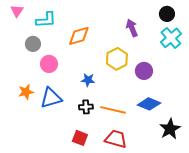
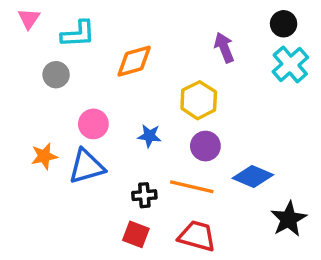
pink circle: (49, 64) -> (93, 124), moved
purple circle: (144, 71) -> (205, 146), moved
black cross: (86, 107) -> (144, 195), moved

